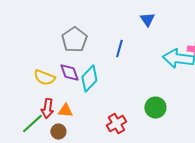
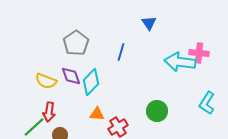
orange triangle: (65, 111) -> (97, 114), moved

